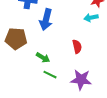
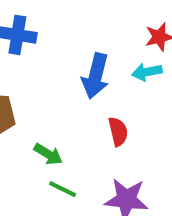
blue arrow: (46, 20) -> (95, 76), moved

